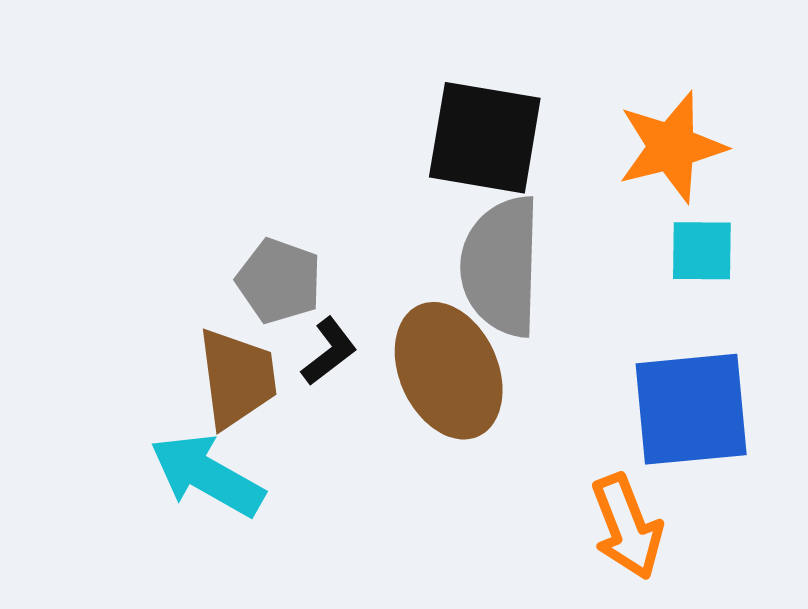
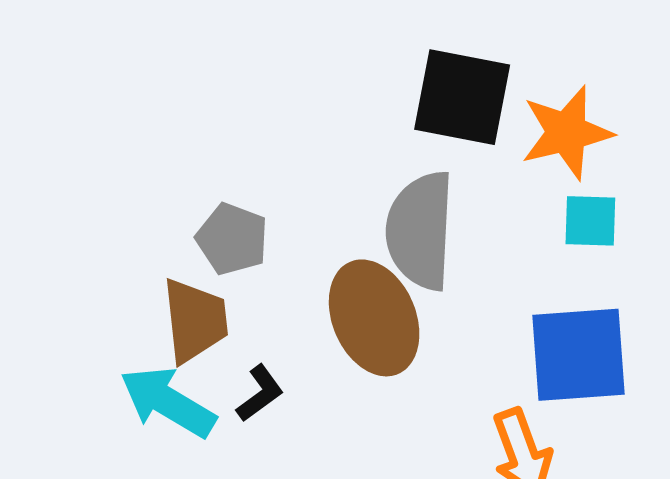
black square: (485, 138) -> (462, 97), moved
black L-shape: (329, 351) -> (260, 393), moved

